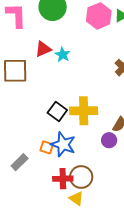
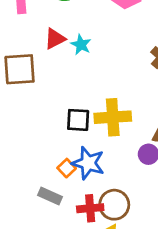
black square: (57, 111) -> (78, 120), turned -30
orange square: (47, 147) -> (67, 168), turned 32
gray rectangle: (20, 162) -> (50, 196), moved, turned 72

